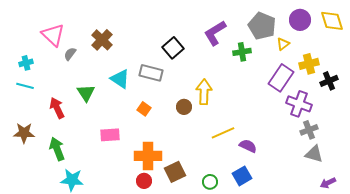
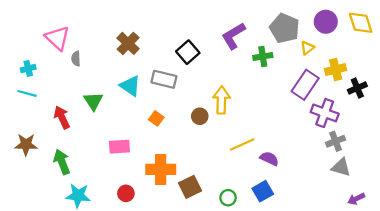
brown cross: (102, 40) -> (128, 43), moved
gray semicircle: (70, 54) -> (76, 59), turned -40
red circle: (144, 181) -> (126, 193), moved

